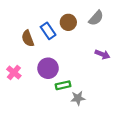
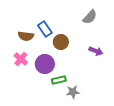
brown circle: (68, 22) -> (61, 42), moved
brown semicircle: (28, 38) -> (26, 36), turned -63
pink cross: (14, 73) -> (21, 59), moved

